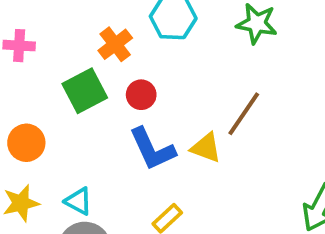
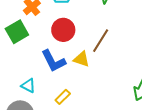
red circle: (141, 95) -> (63, 30), moved, size x1.5
cyan triangle: (78, 201) -> (28, 86), moved

